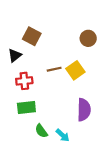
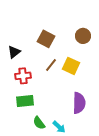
brown square: (32, 36) -> (46, 39), moved
brown line: (54, 69) -> (51, 65), turned -40
yellow square: (75, 70) -> (71, 66), turned -30

